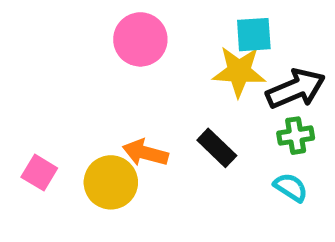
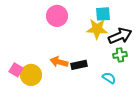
black rectangle: (217, 148) -> (79, 65), moved, turned -56
yellow circle: (111, 182) -> (31, 75), moved
cyan semicircle: (291, 187) -> (109, 78), moved

